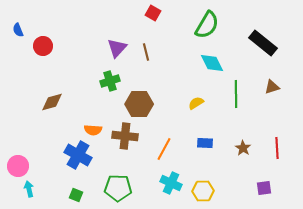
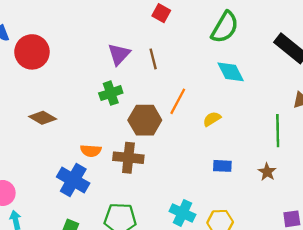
red circle: (43, 46) -> (32, 52), size x1.5
green line: (236, 94) -> (278, 131), moved
brown diamond: (52, 102) -> (43, 118), turned 45
orange line: (164, 149) -> (178, 101), moved

